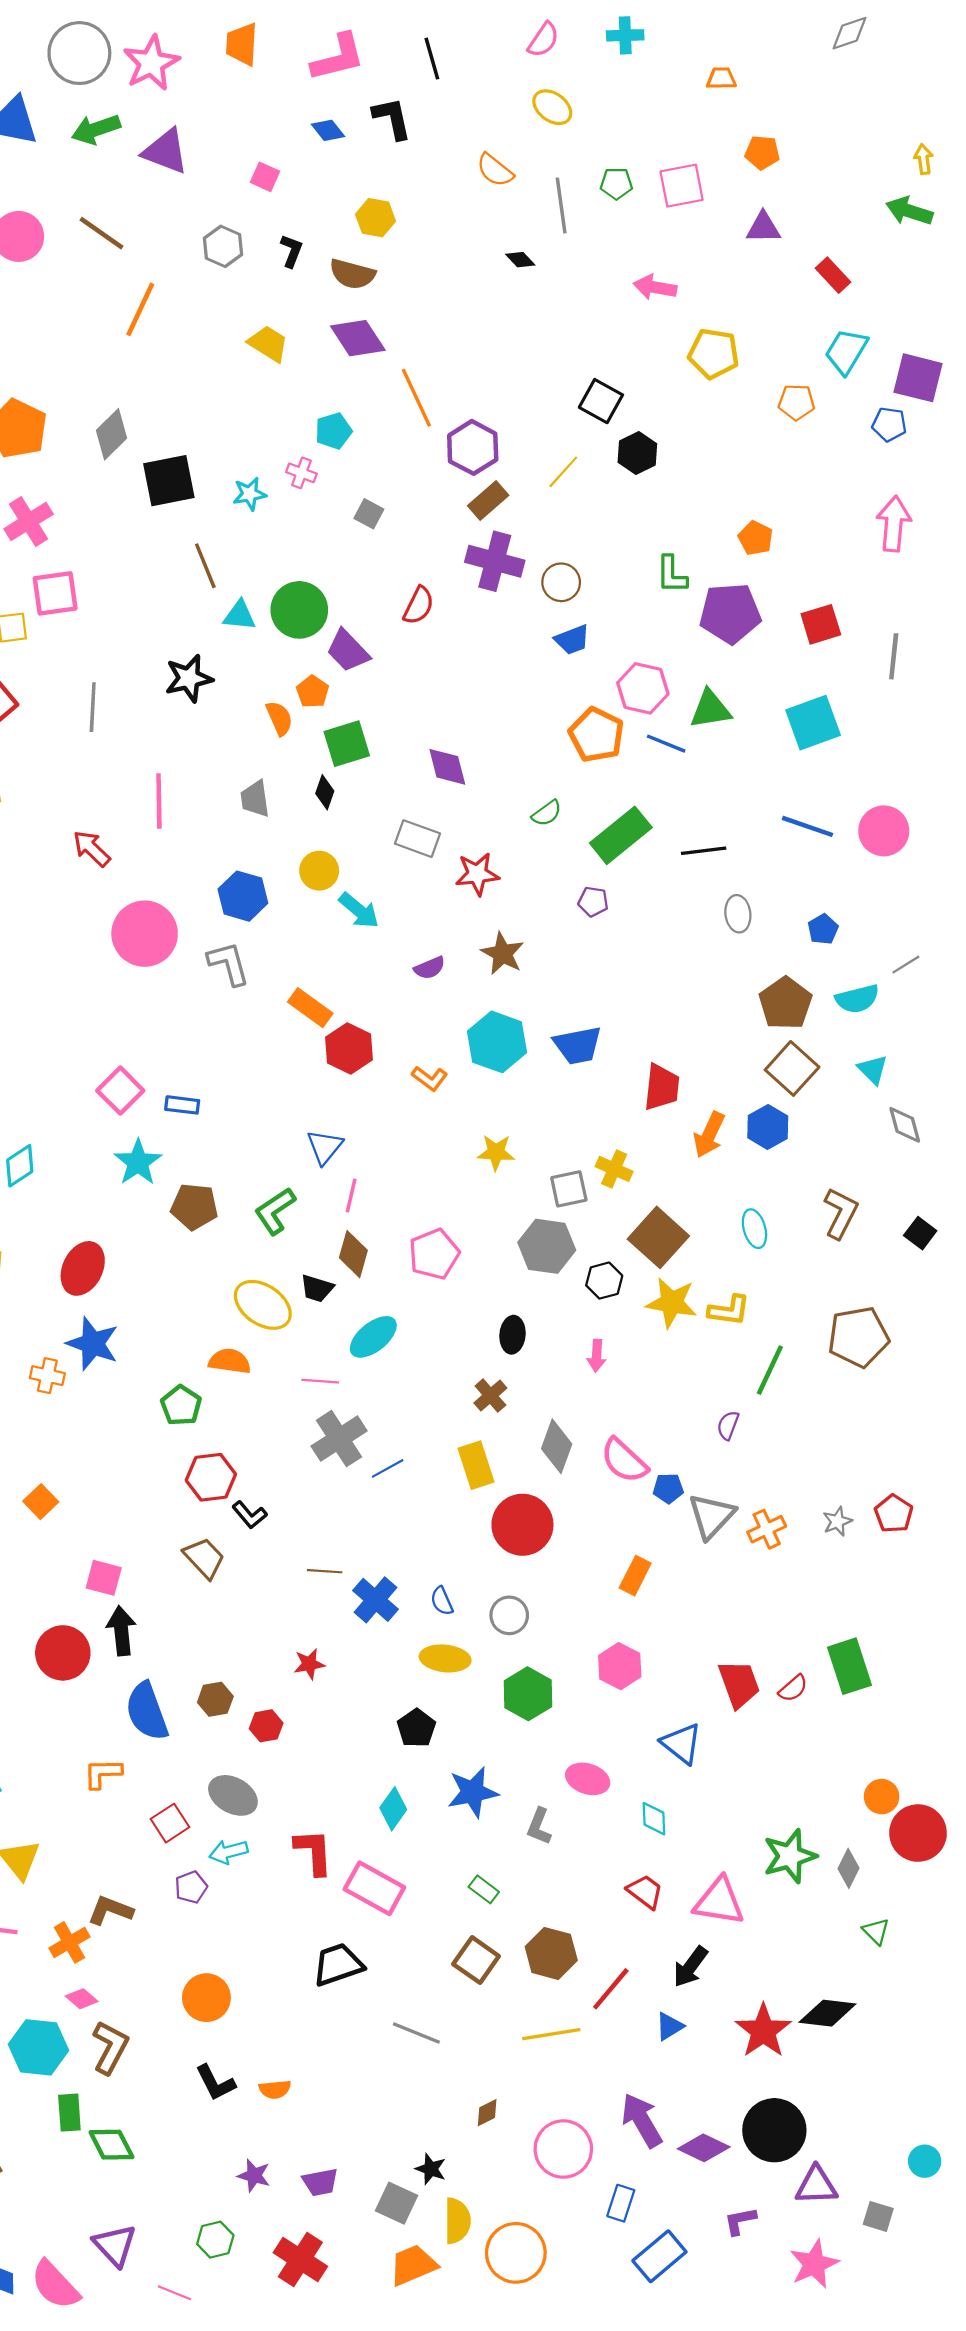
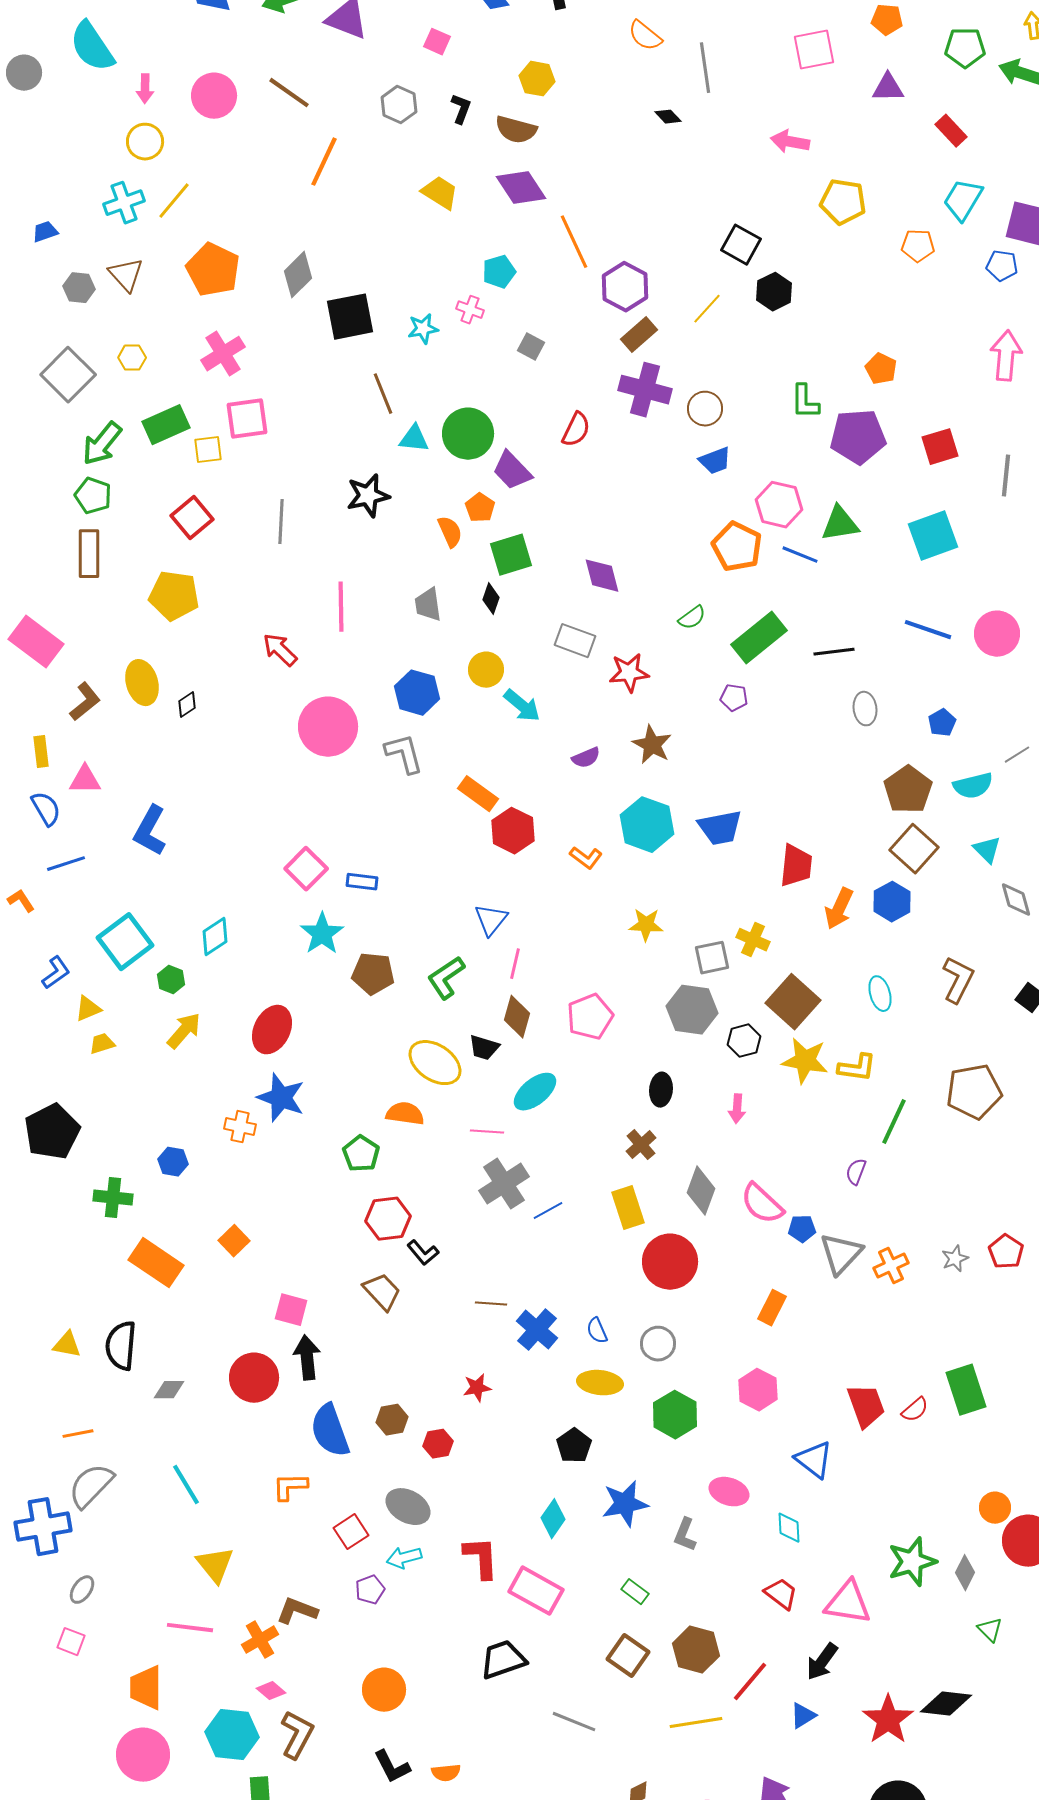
green pentagon: (616, 183) -> (965, 48), moved, size x1.4

